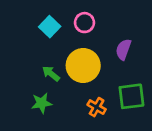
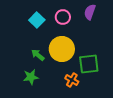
purple semicircle: (123, 49) -> (90, 12), moved
green square: (131, 96) -> (89, 64), moved

